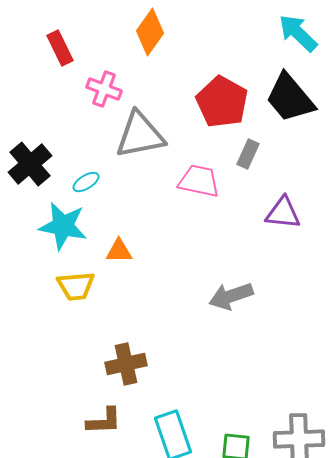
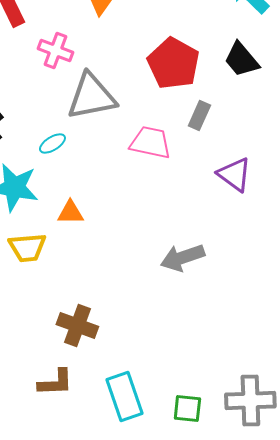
black trapezoid: (290, 98) -> (241, 60), size x0.7
cyan ellipse: (86, 182) -> (52, 144), moved
purple triangle: (283, 213) -> (234, 174), turned 30
brown cross: (126, 364) -> (77, 326), turned 33

